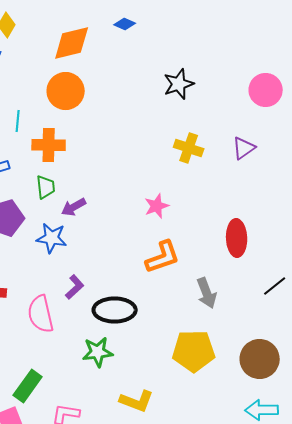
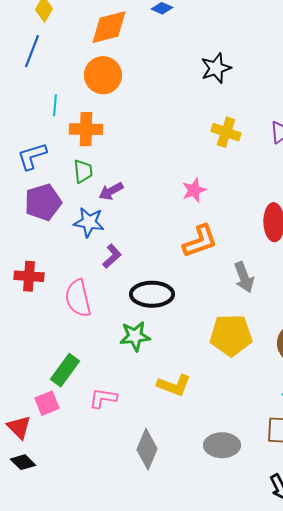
purple L-shape: (75, 287) -> (112, 256), moved

